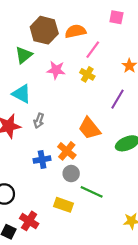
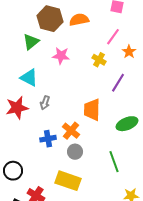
pink line: (93, 50) -> (113, 37), moved
yellow cross: (87, 74) -> (99, 60), moved
orange trapezoid: (89, 128) -> (92, 110), turned 40
green line: (92, 192) -> (114, 162), moved, turned 45
yellow rectangle: (64, 205) -> (68, 181), size x1.4

